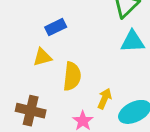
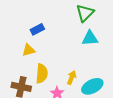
yellow semicircle: (72, 76) -> (42, 74), moved

